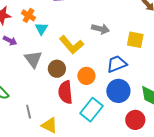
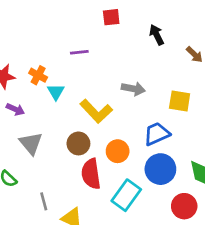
gray triangle: (33, 59) -> (31, 143), moved

